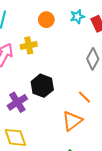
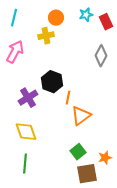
yellow cross: (29, 45) -> (46, 36), moved
orange line: (85, 97) -> (68, 98), moved, turned 56

